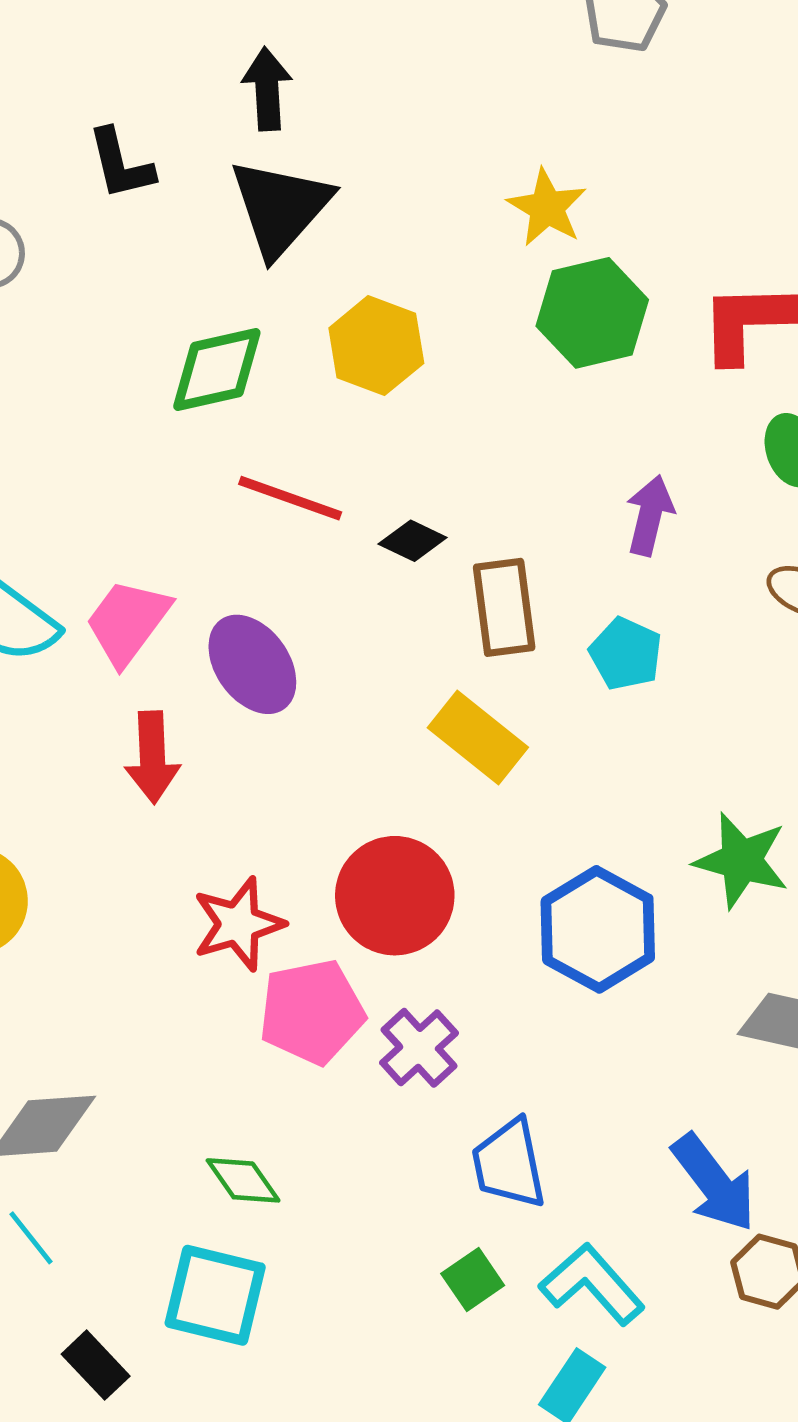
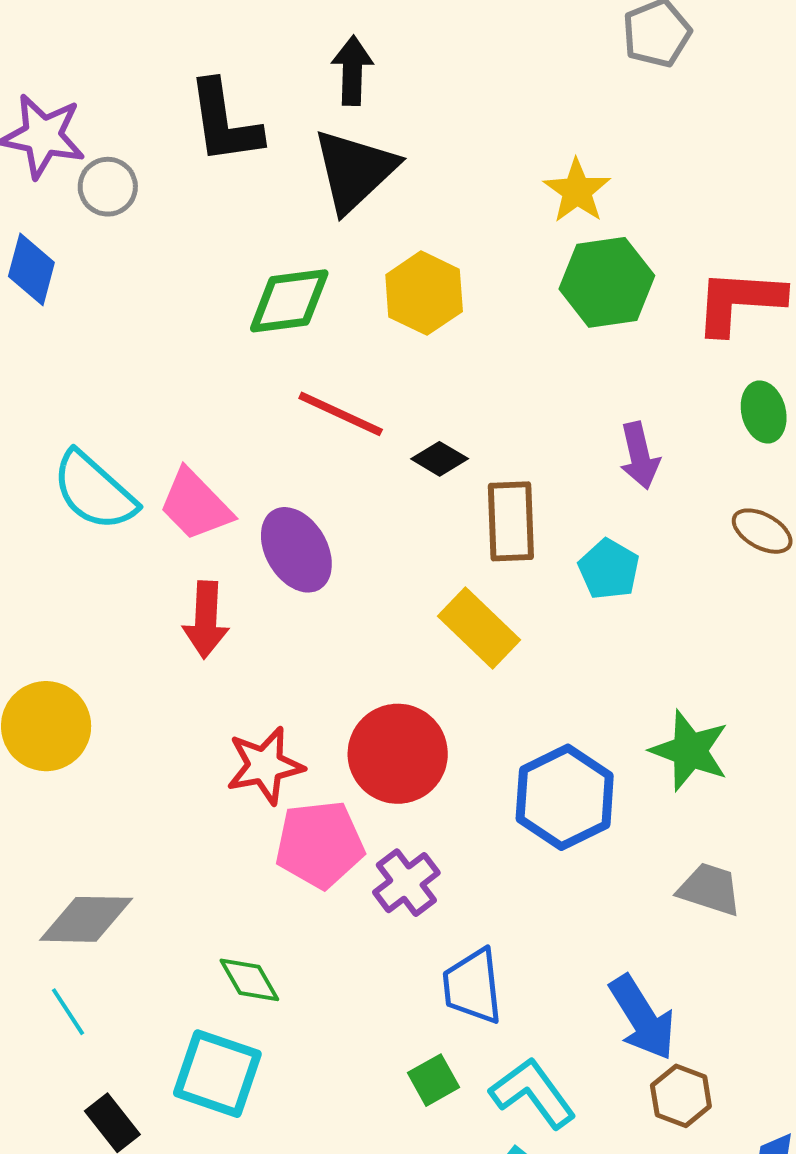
black L-shape: (121, 164) -> (224, 122), size x1.4
purple arrow: (650, 515) -> (640, 456), turned 148
pink trapezoid: (128, 622) -> (195, 505), turned -86

